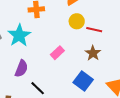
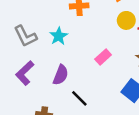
cyan star: (19, 35) -> (59, 36), size x0.7

